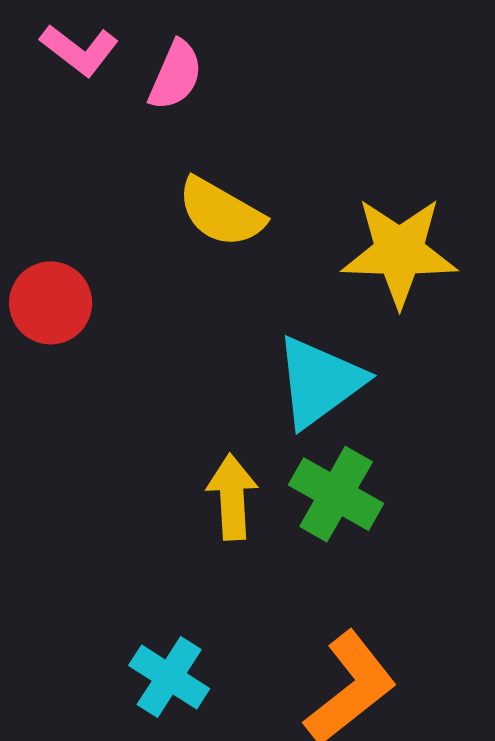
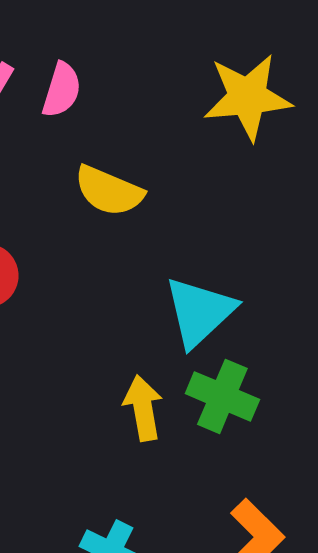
yellow star: (399, 252) -> (248, 97), moved

